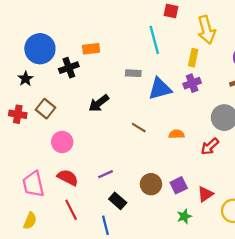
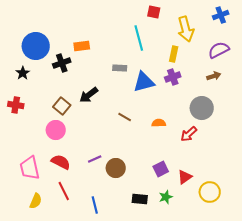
brown square: (46, 109) -> (62, 106), moved
brown circle: (151, 184) -> (116, 168), moved
black rectangle: (118, 201) -> (140, 199), moved, turned -35
yellow semicircle: (30, 221) -> (36, 201), moved

